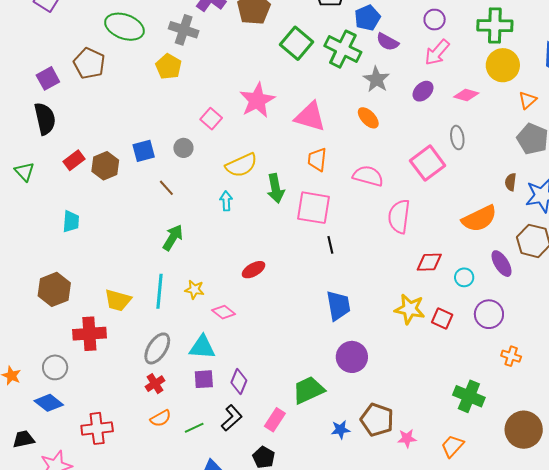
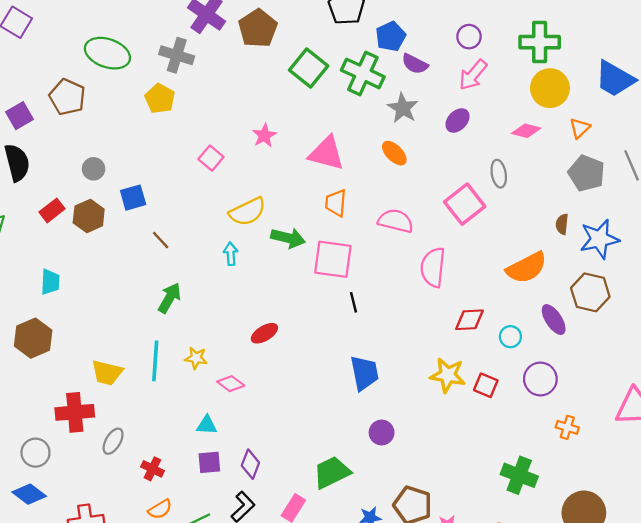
pink diamond: (466, 95) -> (526, 131), moved
pink star: (257, 100) -> (264, 136), size x0.6
gray circle: (183, 148) -> (94, 169), moved
green arrow: (276, 188) -> (288, 238), turned -64
brown hexagon: (54, 289) -> (33, 338), moved
cyan triangle: (202, 347) -> (207, 425), size x0.7
gray ellipse: (157, 348) -> (113, 441), moved, size x0.7
purple circle: (352, 357) -> (382, 432), size x0.7
red cross: (155, 384) -> (152, 469), turned -30

